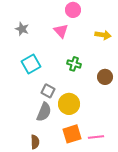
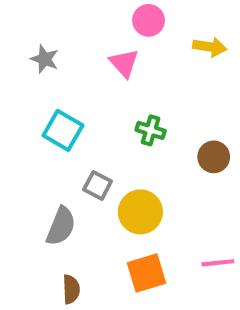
yellow arrow: (103, 35) -> (210, 47), moved
cyan square: (31, 64) -> (63, 130), turned -30
gray semicircle: (44, 112) -> (61, 226), moved
pink line: (96, 137) -> (218, 263), moved

